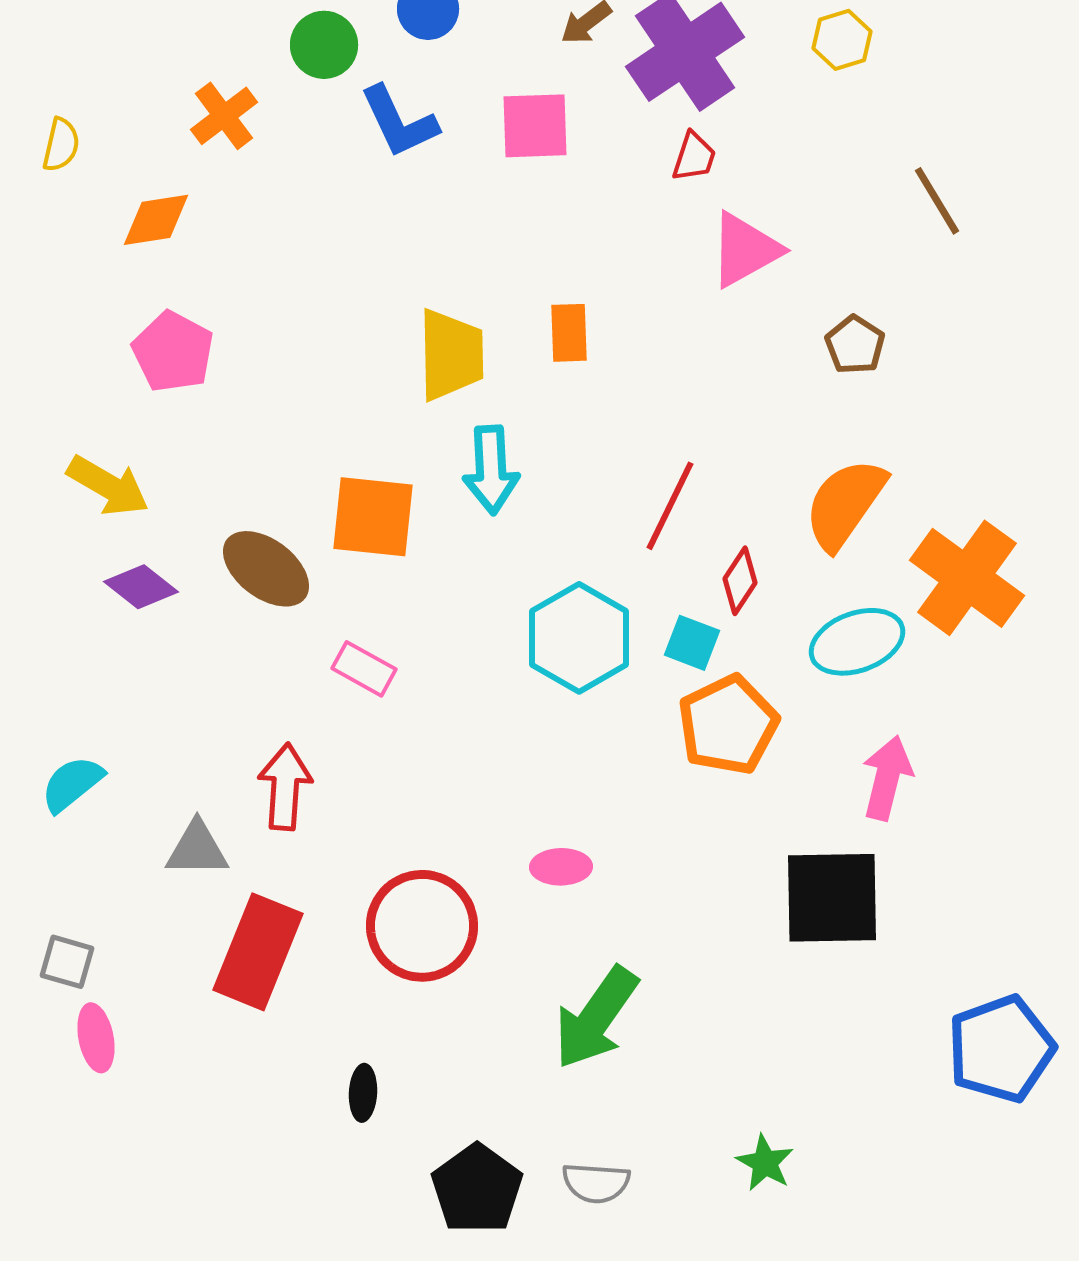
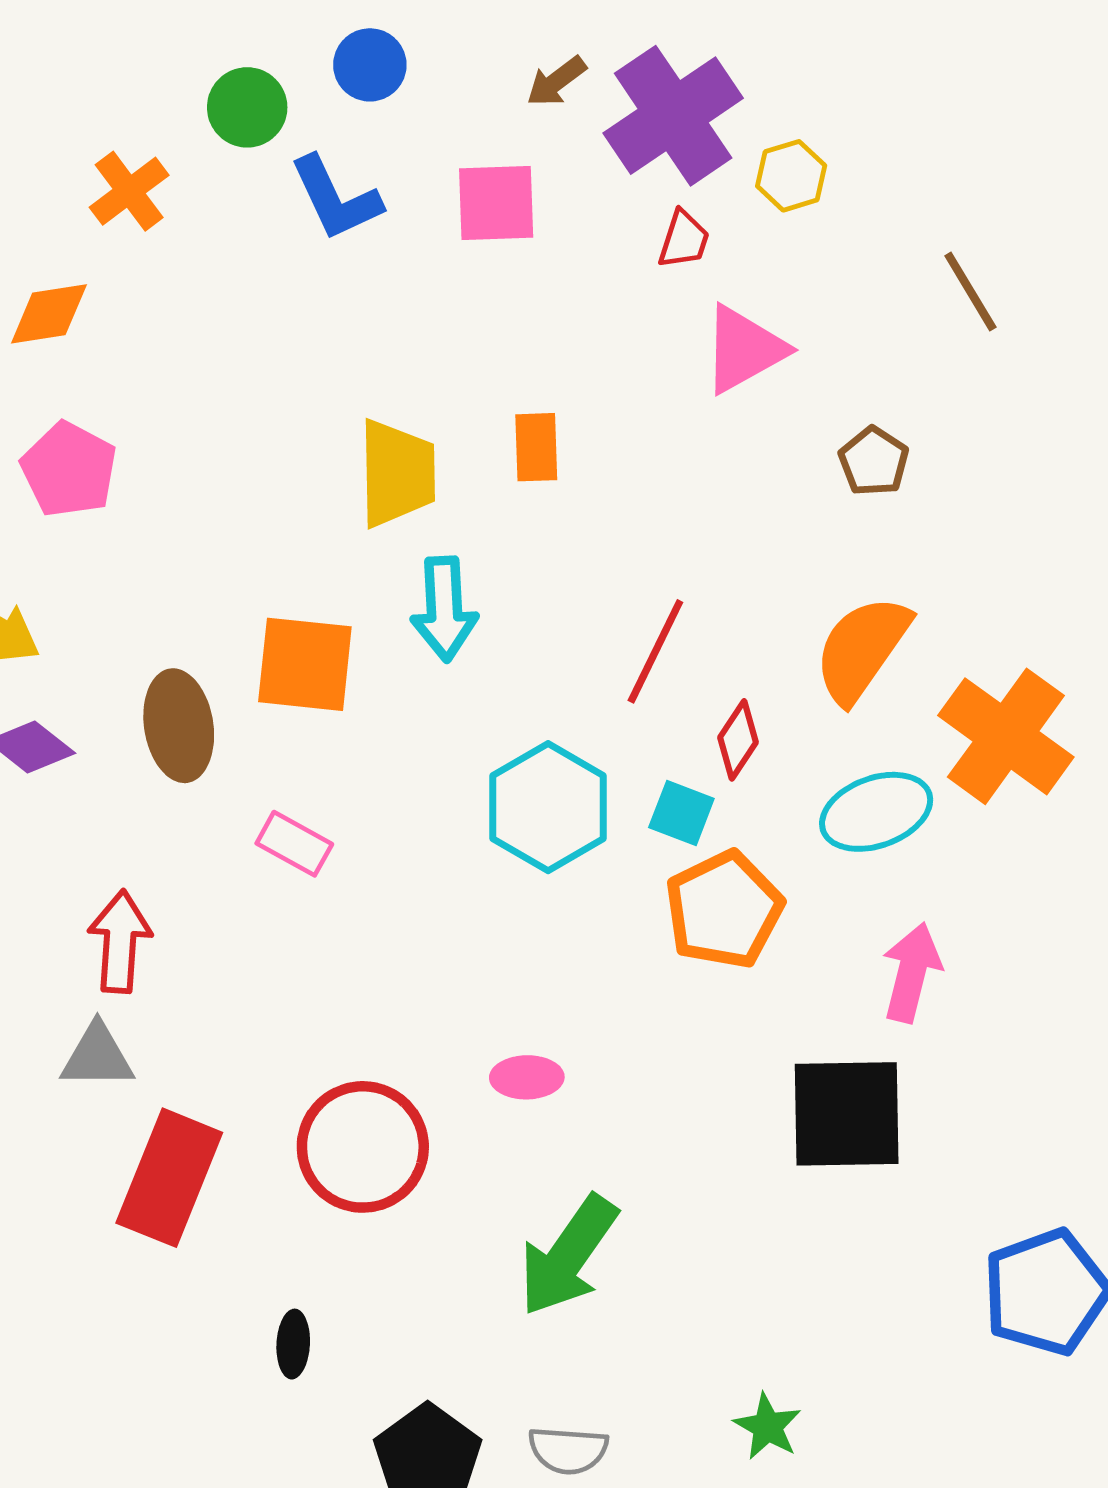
yellow hexagon: (842, 40) -> (791, 176), moved
brown ellipse: (266, 569) -> (179, 726), turned 44
red arrow: (285, 787) -> (120, 942), moved

